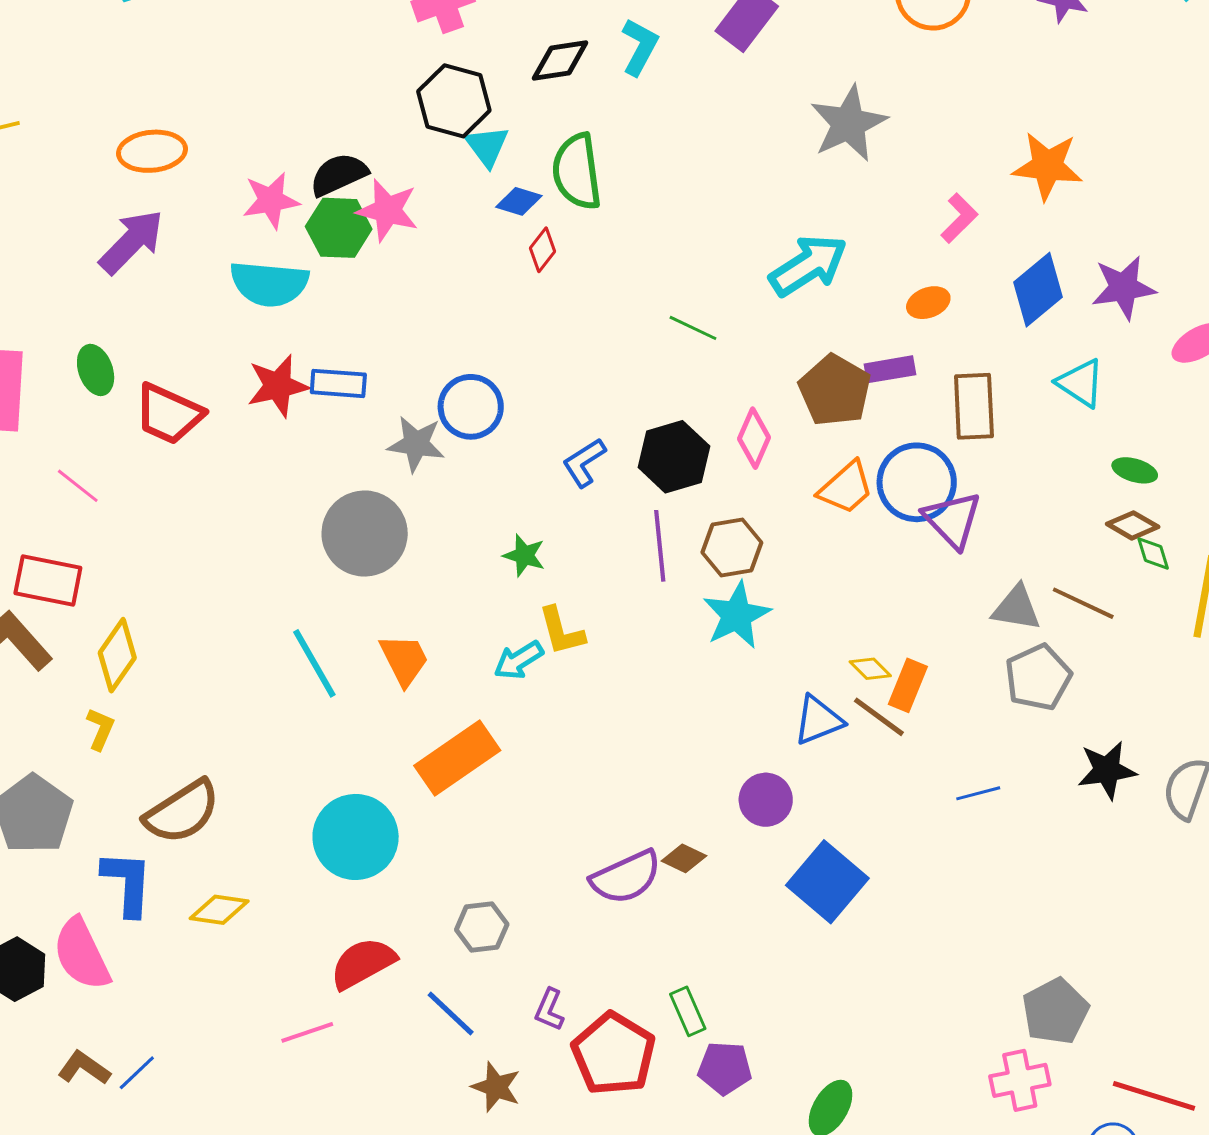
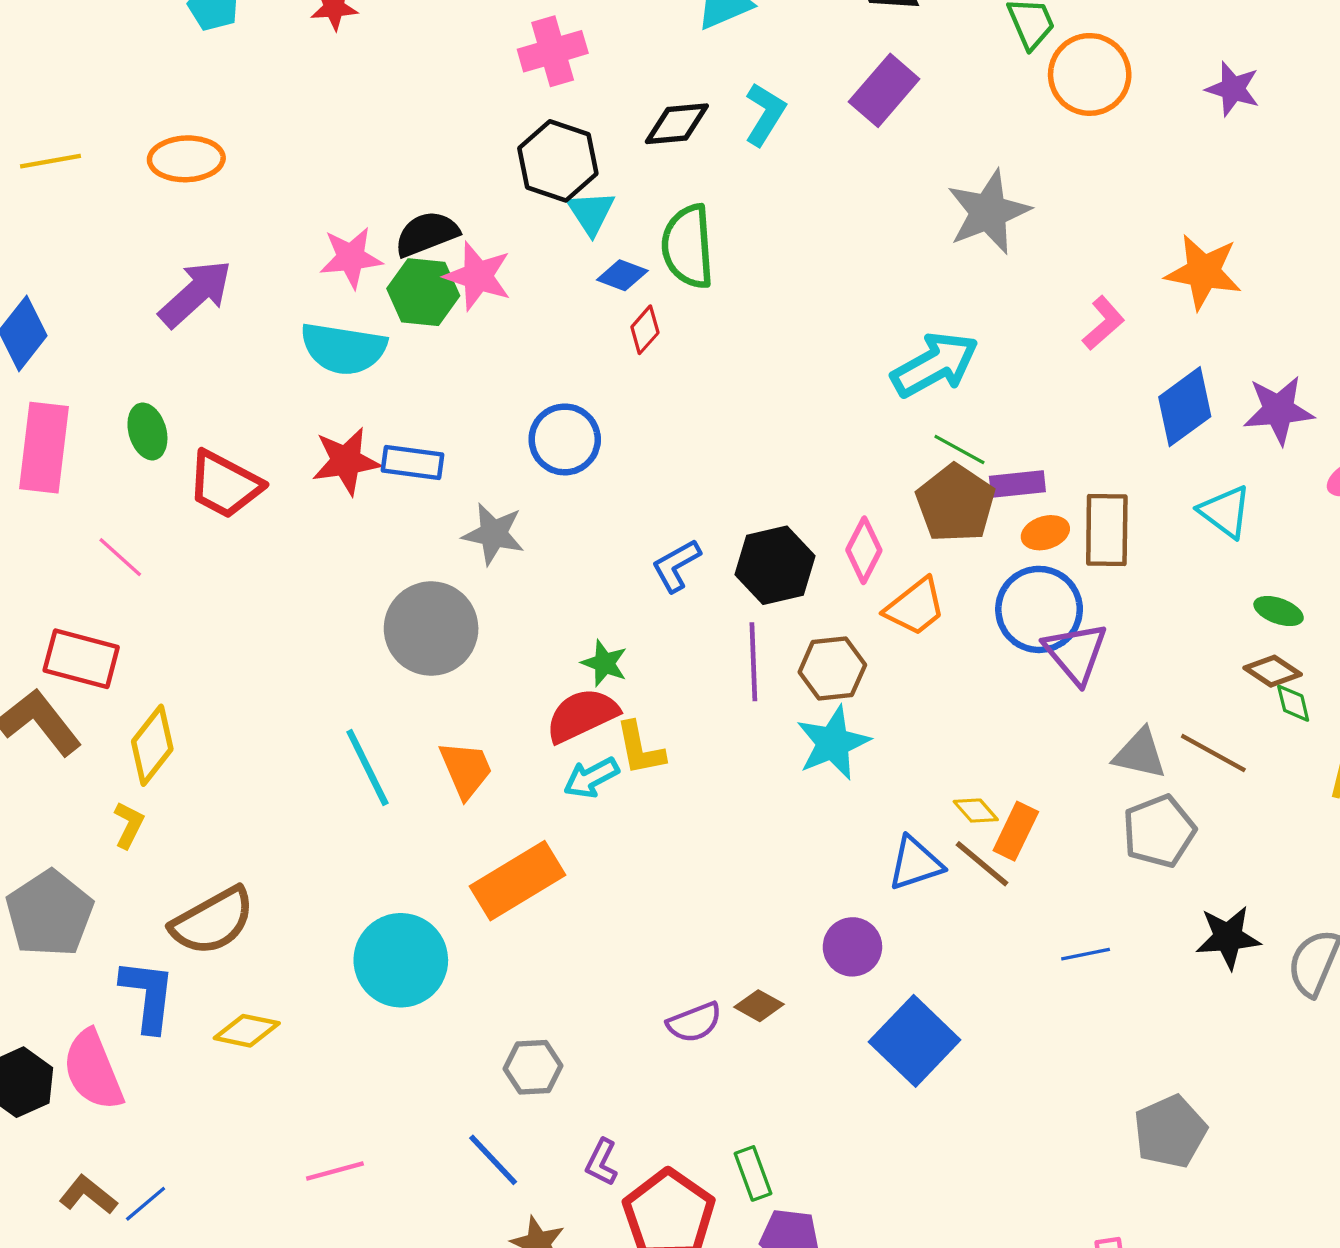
orange ellipse: (152, 151) -> (186, 159), moved
orange ellipse: (928, 303) -> (1045, 533), moved
green line: (693, 328) -> (959, 449), moved
blue circle: (471, 407) -> (565, 439), moved
orange trapezoid: (846, 488) -> (915, 607), moved
purple semicircle: (626, 877) -> (694, 1022), size x0.7
red semicircle: (363, 963) -> (582, 715), moved
gray pentagon: (1055, 1011) -> (1170, 1132), moved

